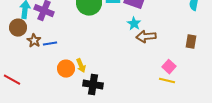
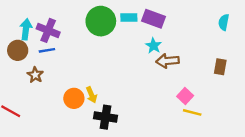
brown star: (34, 41) -> (35, 75), moved
blue line: (50, 44) -> (47, 50), moved
pink square: (169, 67) -> (185, 96), moved

